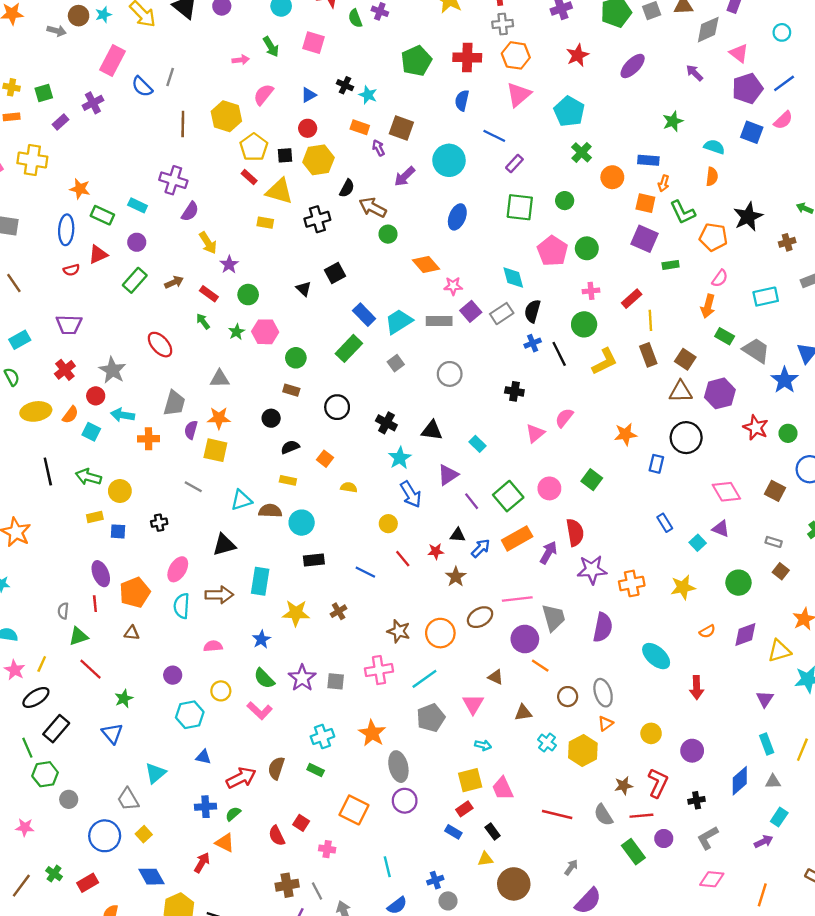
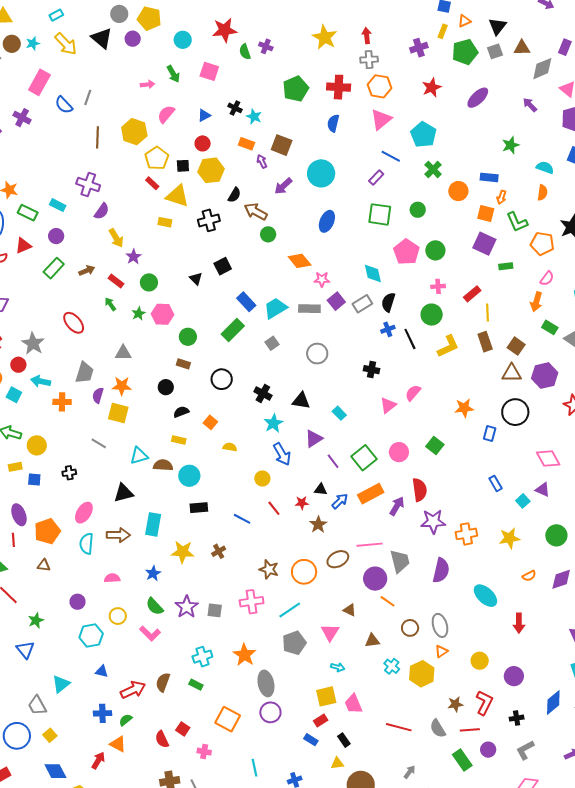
purple cross: (93, 103) -> (22, 118), turned -36
blue line: (494, 136) -> (391, 156), moved

